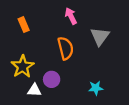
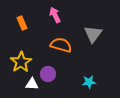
pink arrow: (71, 16) -> (55, 15), moved
orange semicircle: (66, 48) -> (61, 45), turned -60

